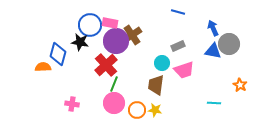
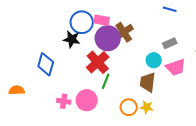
blue diamond: (58, 54) -> (46, 64), moved
orange semicircle: (43, 67) -> (17, 90), moved
pink circle: (114, 103) -> (87, 100), moved

